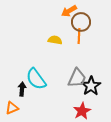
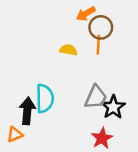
cyan semicircle: (36, 79) -> (45, 98), turned -145
black arrow: (22, 89) -> (27, 111), size x1.5

